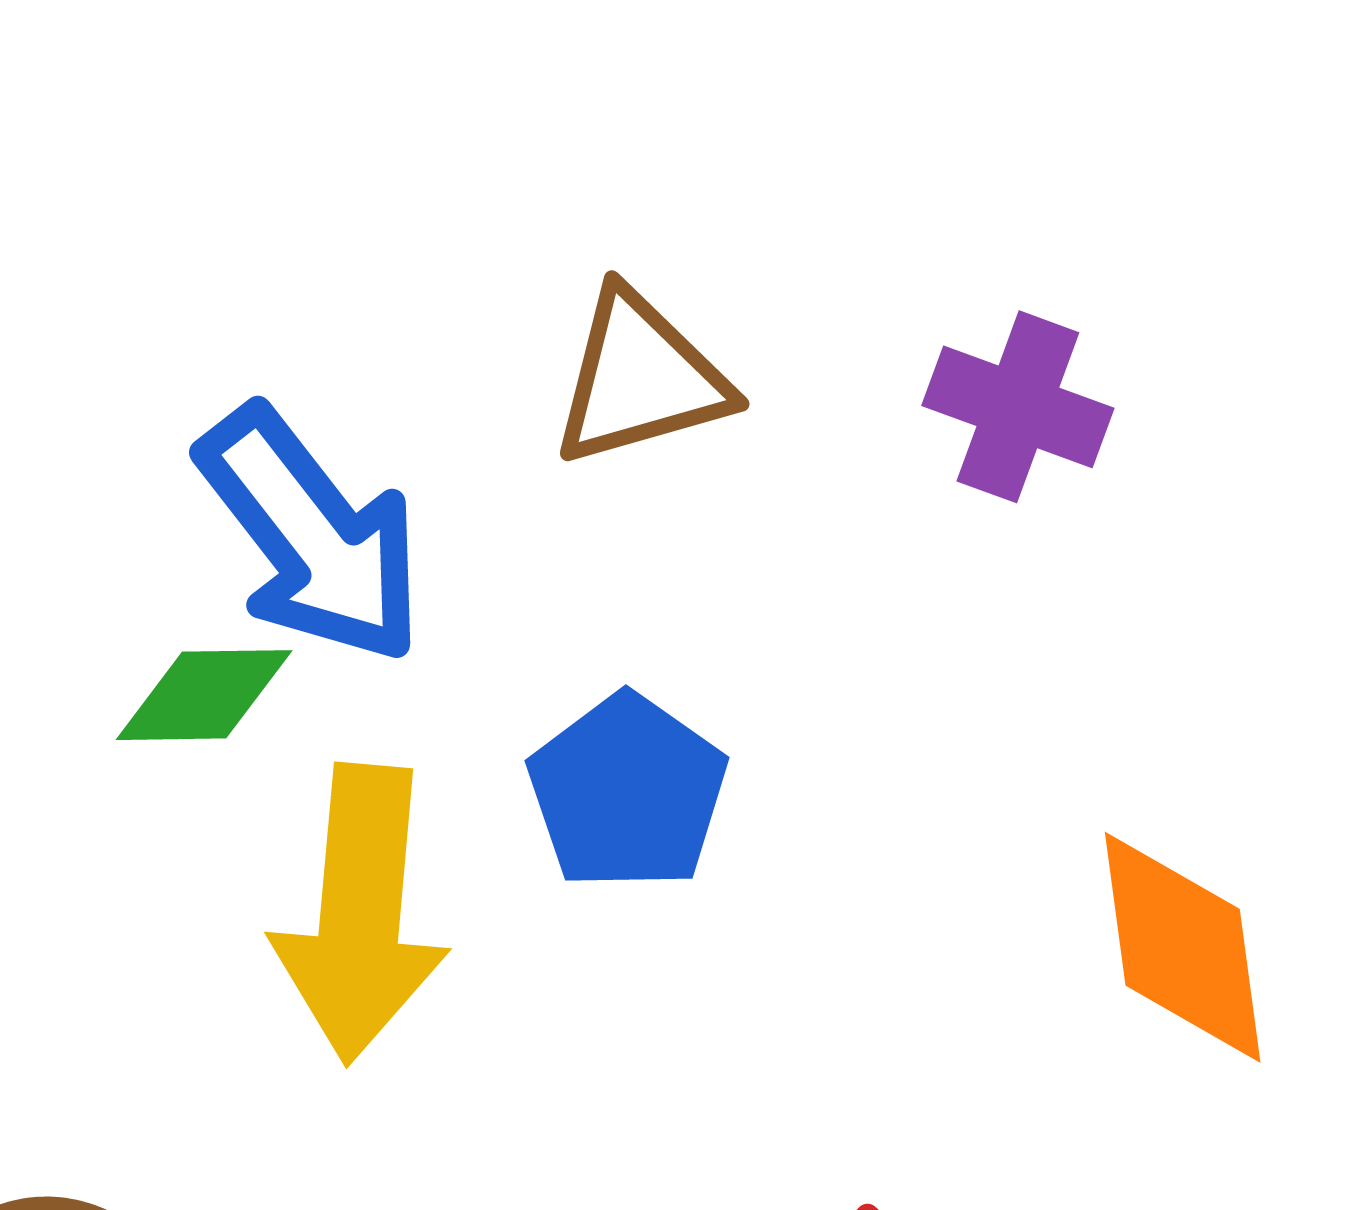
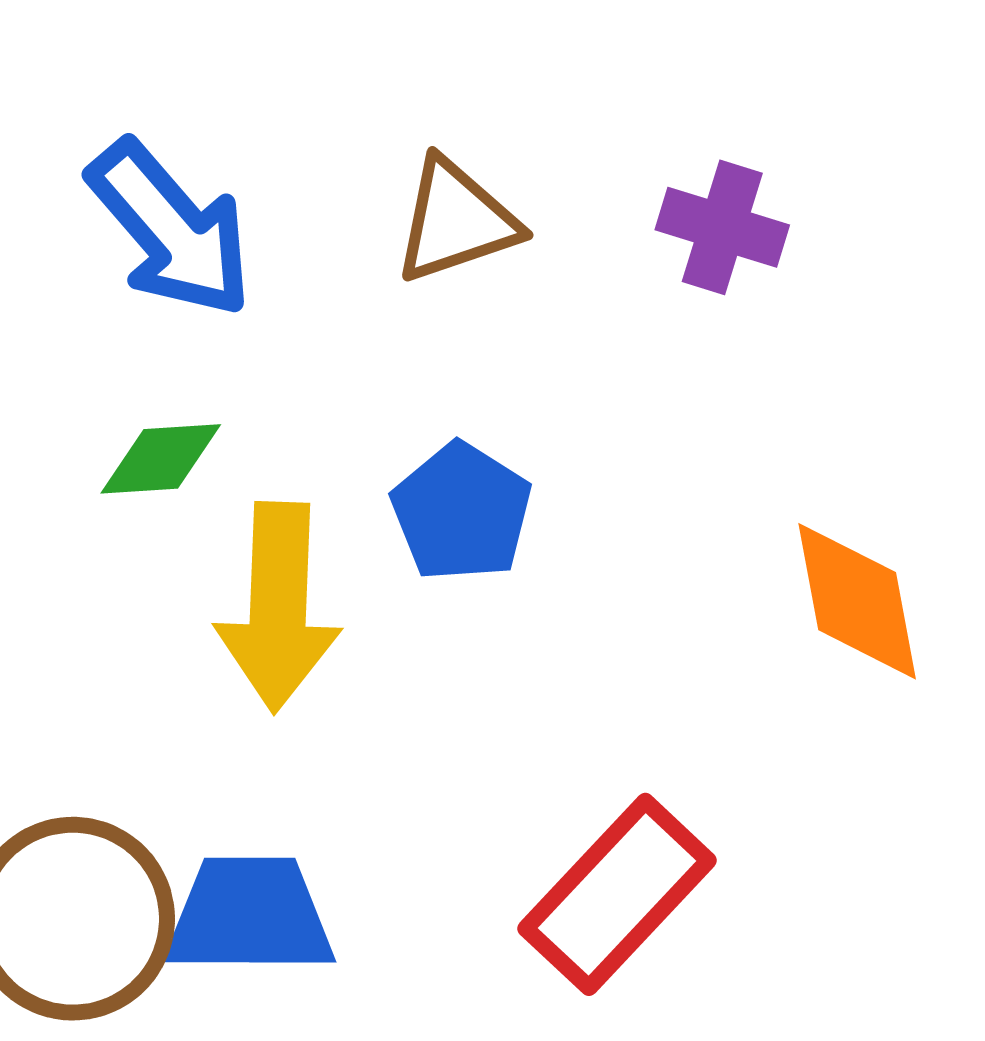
blue arrow: (311, 535) -> (171, 229), moved

